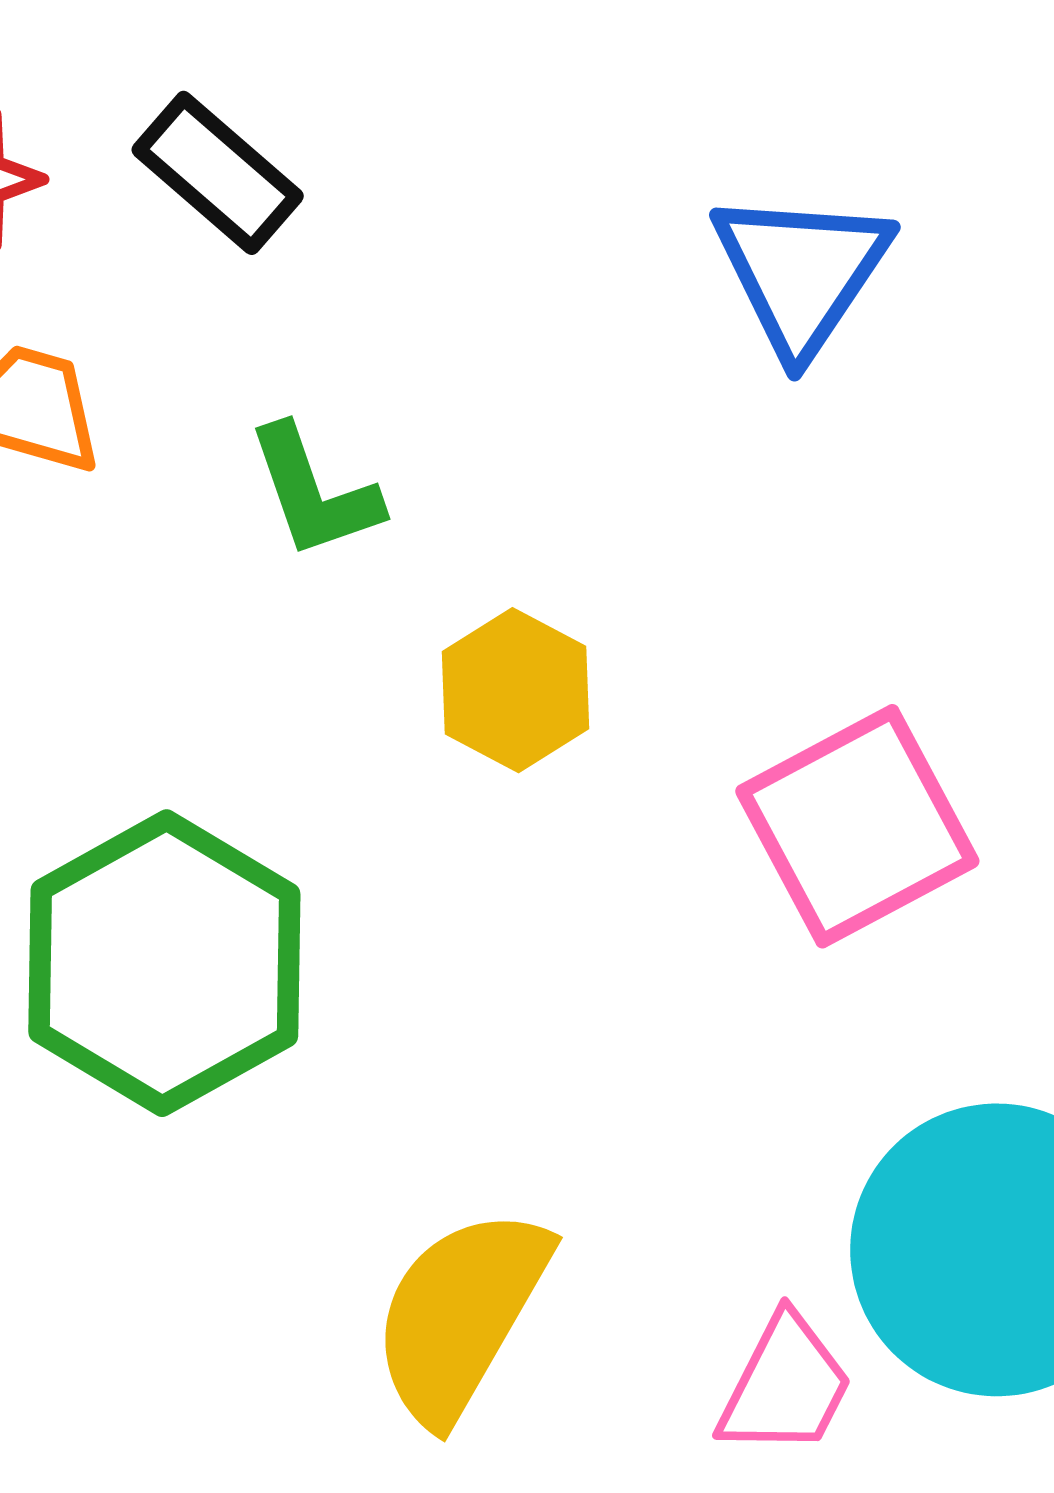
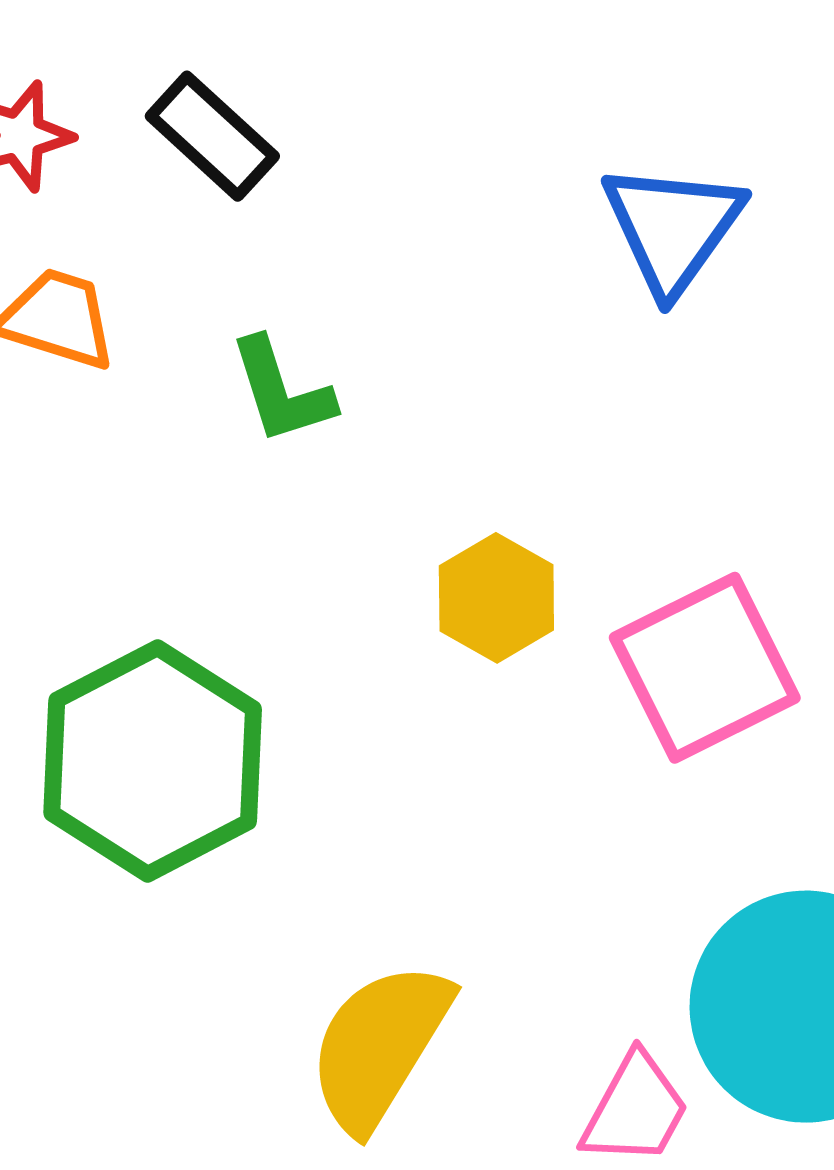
yellow hexagon: (516, 690) -> (496, 598), moved

